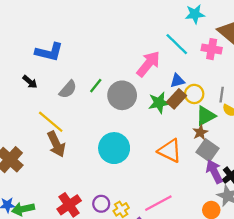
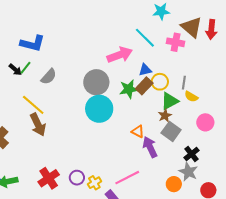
pink arrow: (148, 64) -> (120, 55), turned 30
green line: (96, 86) -> (26, 68), moved
cyan circle: (114, 148) -> (99, 109), moved
orange triangle: (170, 151) -> (138, 131), size x0.6
purple arrow: (214, 172) -> (150, 147), moved

